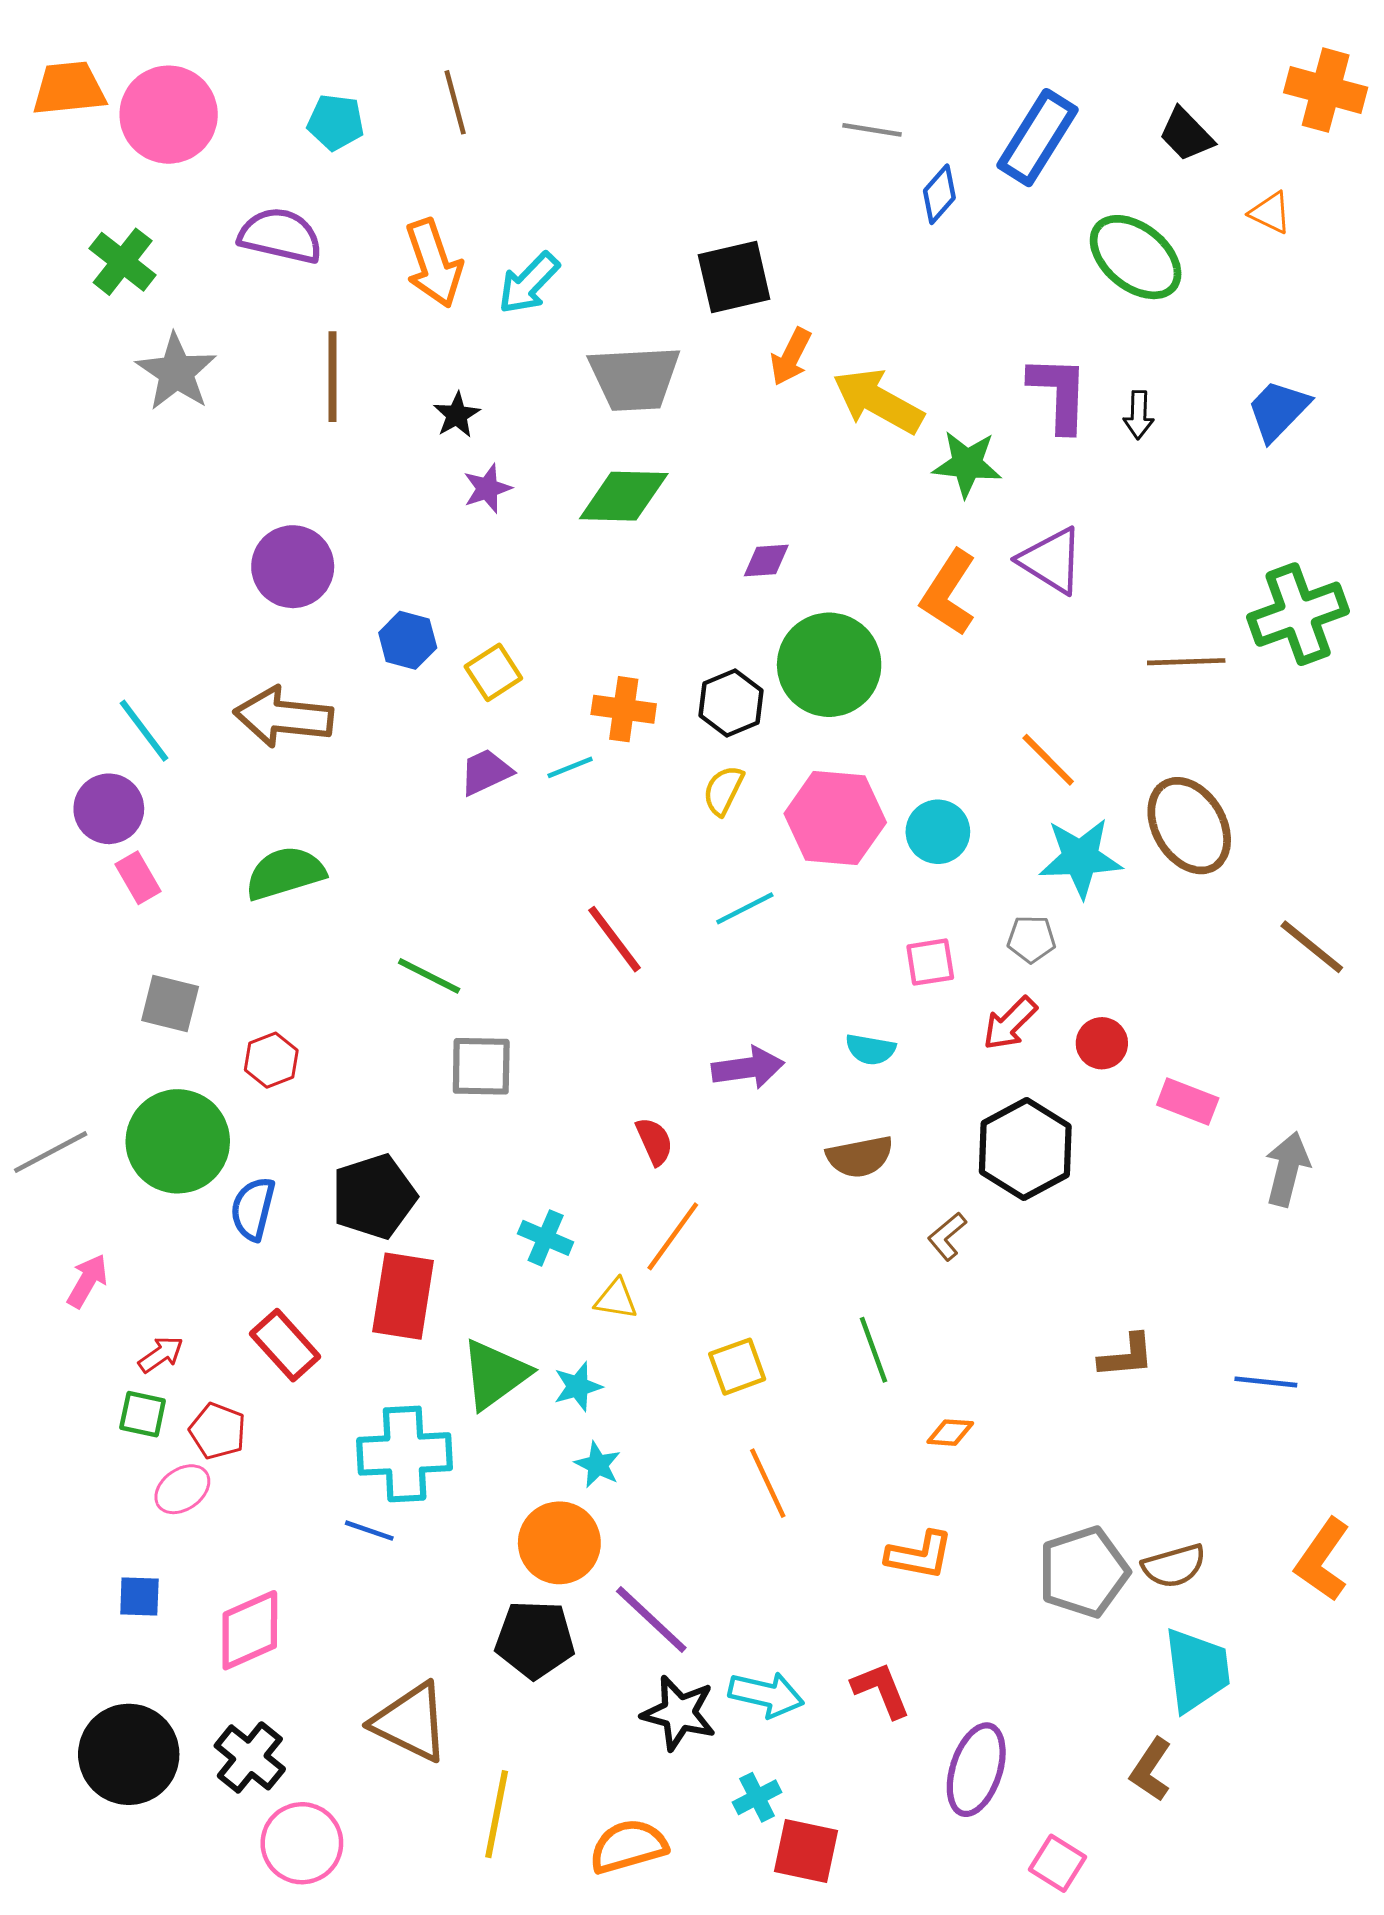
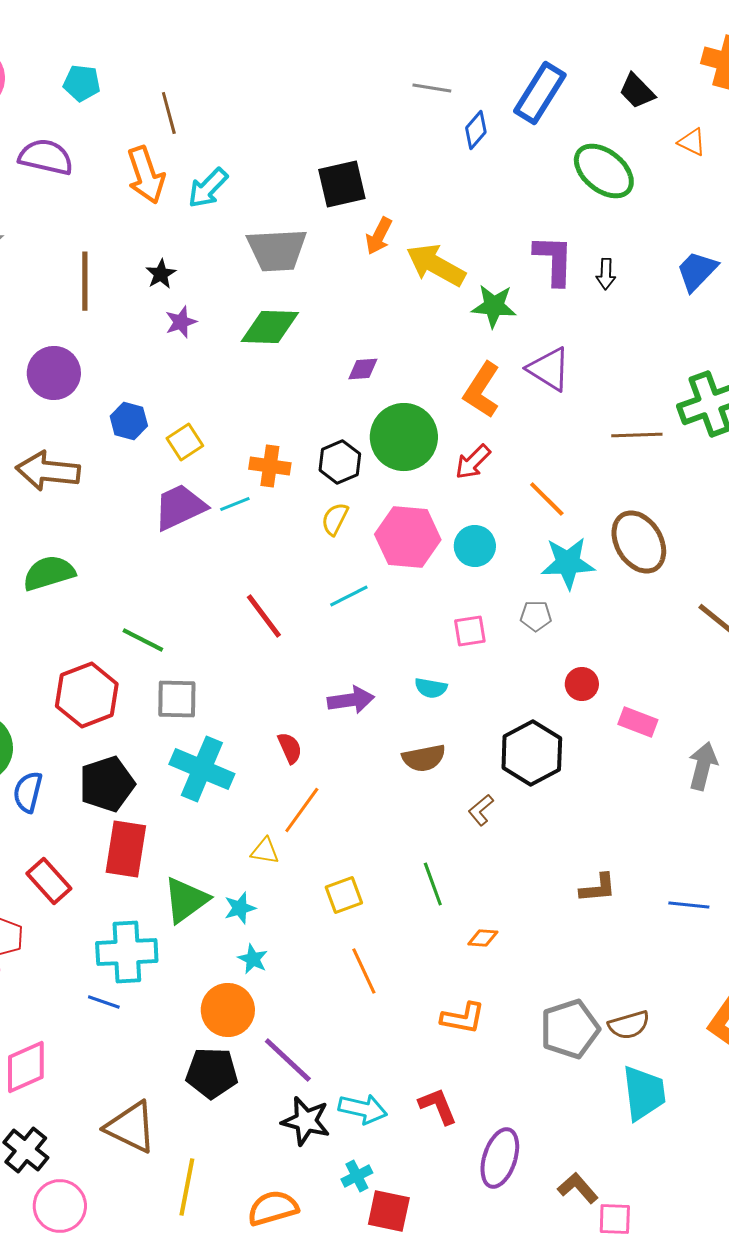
brown line: (455, 102) -> (169, 113), moved
brown line: (333, 377) -> (85, 281), moved
purple trapezoid: (486, 772) -> (180, 507), size x1.5
red arrow: (1010, 1023) -> (473, 462), moved
red hexagon: (271, 1060) -> (87, 695), moved, size x1.8
cyan cross: (546, 1238) -> (202, 769), moved, size x1.8
brown L-shape: (1151, 1770) -> (578, 1188), moved, turned 105
pink square: (1057, 1863) -> (615, 1219), moved, turned -30

